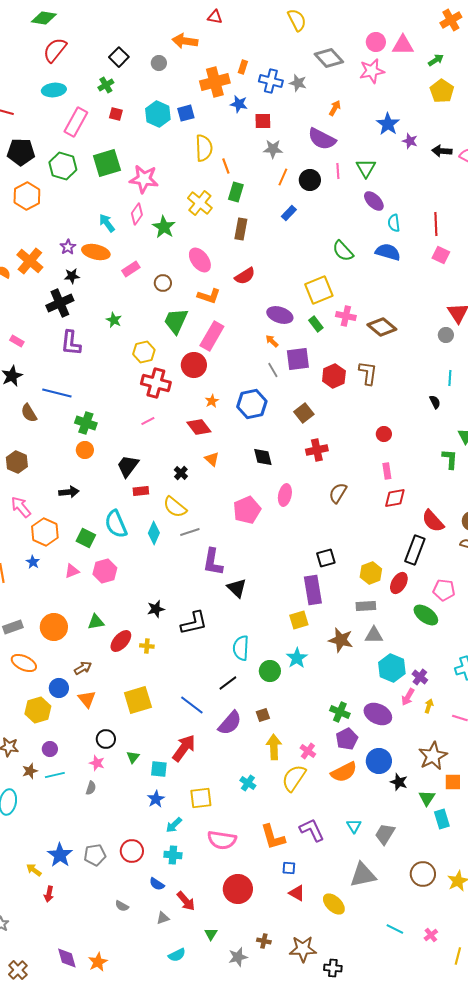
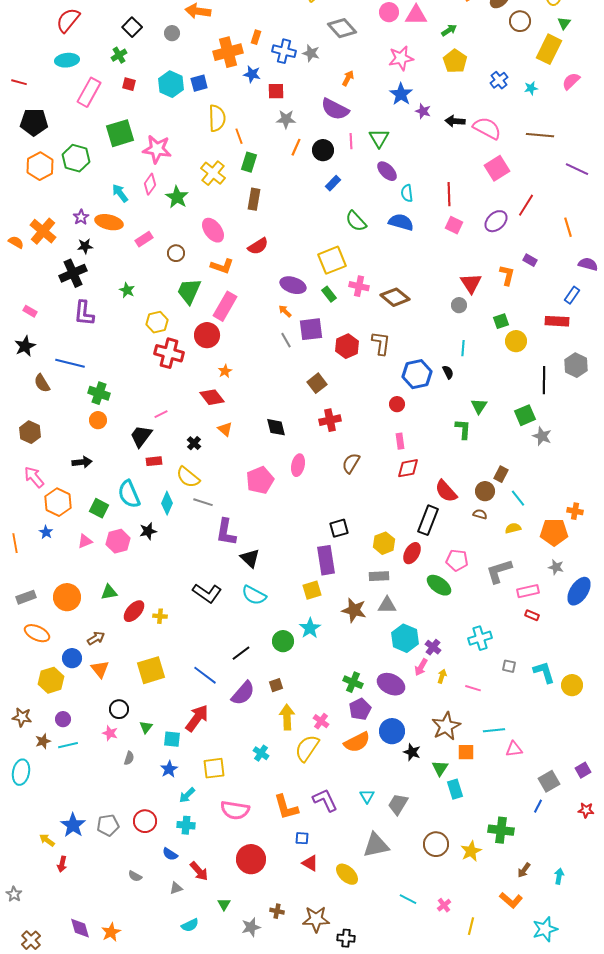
pink star: (372, 71) -> (401, 58), moved
green hexagon: (63, 166) -> (76, 158), moved
blue rectangle: (289, 213) -> (333, 183), moved
blue hexagon: (252, 404) -> (417, 374), moved
pink line: (148, 421) -> (161, 414), moved
gray line: (190, 532) -> (203, 502), turned 36
black star: (156, 609) -> (148, 531), moved
black L-shape: (194, 623) -> (207, 593), turned 48
cyan semicircle: (241, 648) -> (254, 595), moved, turned -65
gray semicircle: (91, 788) -> (129, 758), moved

